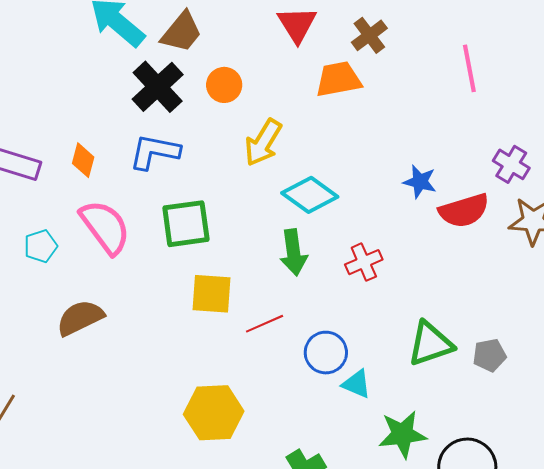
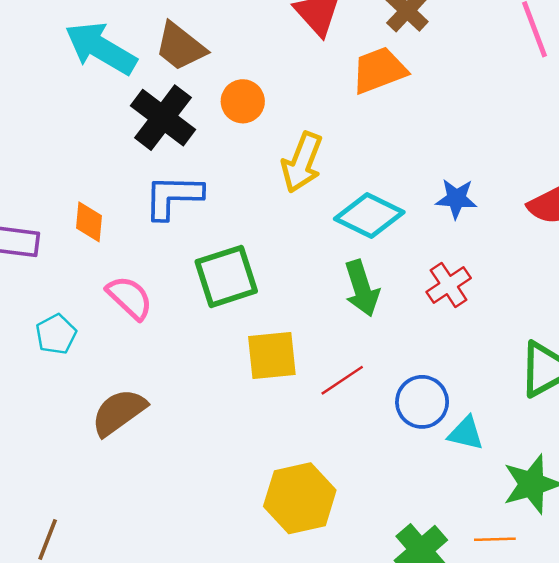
brown trapezoid: (182, 32) -> (180, 47), turned 99
blue star: (420, 182) -> (456, 199), moved
pink semicircle: (105, 227) -> (130, 298), size x0.7

